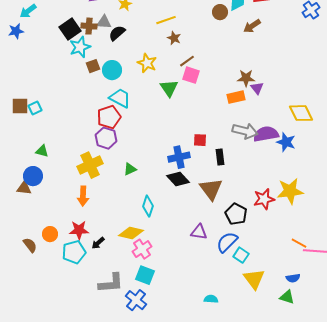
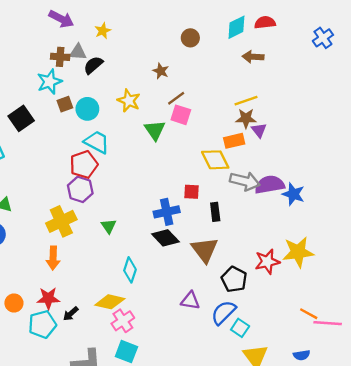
brown circle: (220, 12) -> (190, 38), moved
yellow line: (166, 20) -> (246, 101), moved
brown arrow: (252, 26) -> (253, 57), turned 36
black square: (70, 29) -> (21, 118), moved
yellow diamond: (301, 113) -> (215, 160), moved
green triangle: (130, 169) -> (109, 226), turned -40

